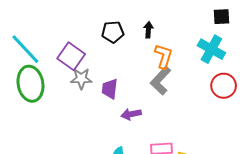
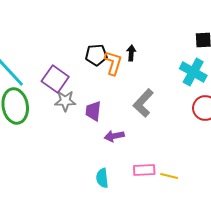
orange L-shape: (164, 56) -> (113, 63), moved

